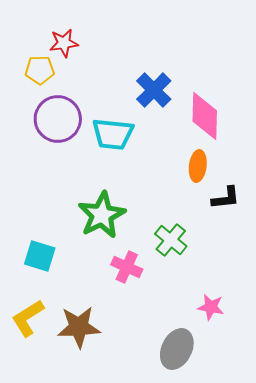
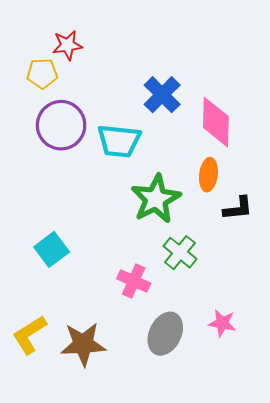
green star: (102, 215) -> (156, 199), moved
cyan square: (40, 256) -> (52, 249), moved, turned 36
gray ellipse: (177, 349) -> (165, 334), moved

